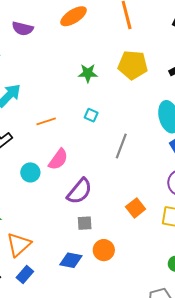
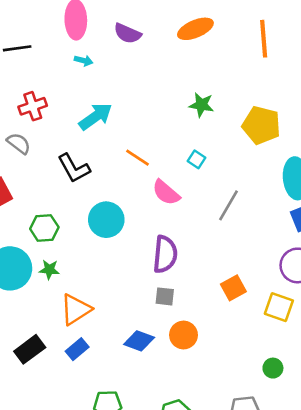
yellow pentagon: (133, 65) -> (261, 125), moved
orange line: (46, 121) -> (137, 158), turned 42
pink semicircle: (58, 159) -> (166, 193), moved, turned 85
cyan circle: (30, 172) -> (106, 220), size x1.4
purple semicircle: (79, 191) -> (165, 254), turned -44

